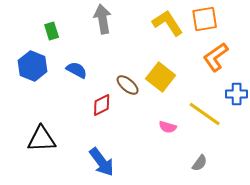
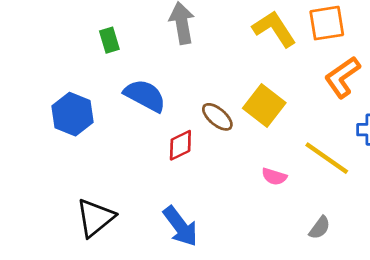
blue hexagon: (33, 66) -> (72, 114), moved
blue semicircle: (77, 70) -> (145, 96), size x1.4
black triangle: (42, 139) -> (95, 218), moved, turned -36

